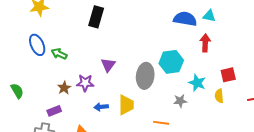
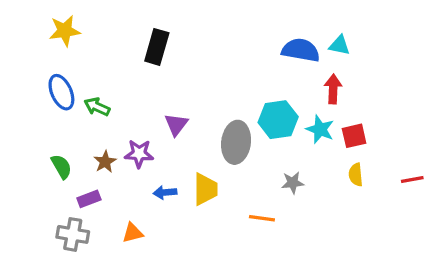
red square: (228, 75) -> (354, 136), moved
cyan star: (197, 83) -> (320, 129), moved
green semicircle: (17, 91) -> (61, 167), moved

